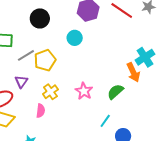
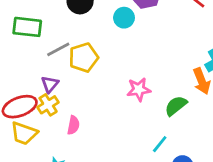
cyan circle: (75, 38) -> (124, 18), moved
pink star: (84, 91) -> (139, 89), moved, turned 30
yellow cross: (50, 92) -> (48, 105), moved

